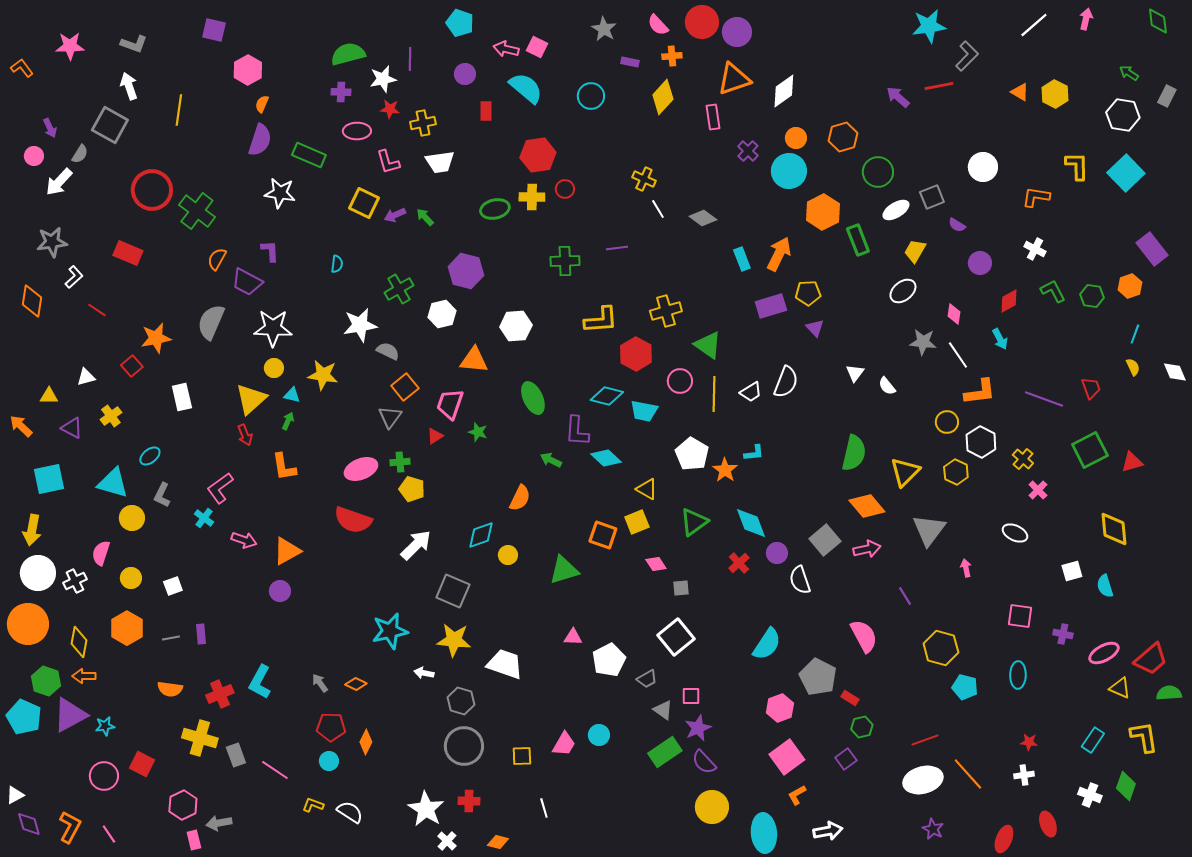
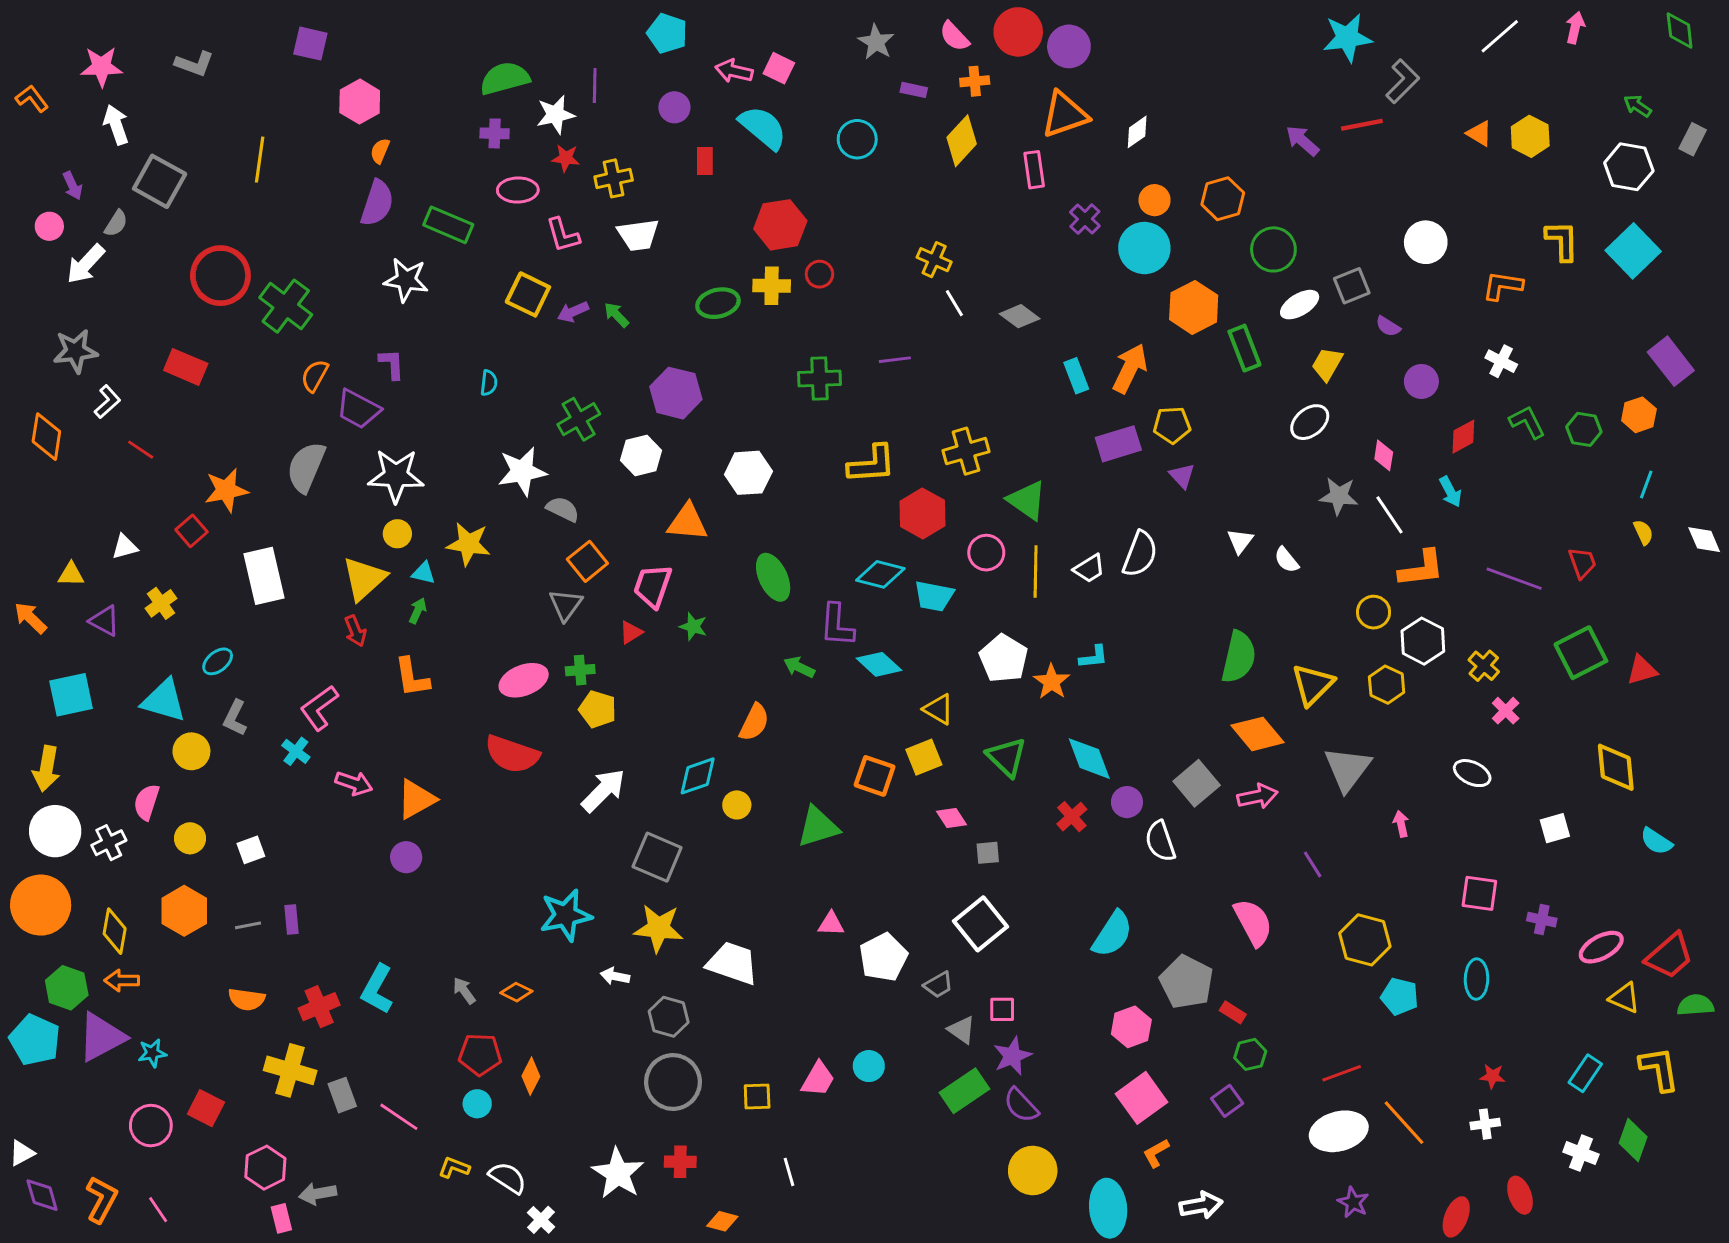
white arrow: (129, 86) -> (116, 125), moved
white diamond: (784, 91) -> (1137, 132), size x0.7
white rectangle: (182, 397) -> (264, 576), size x1.4
green triangle: (694, 522) -> (1007, 757), turned -40
cyan semicircle: (1105, 586) -> (1656, 841), moved, turned -40
white cross: (447, 841) -> (541, 1220), moved

